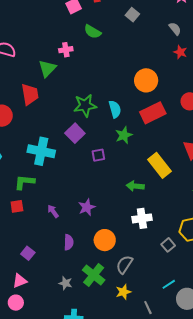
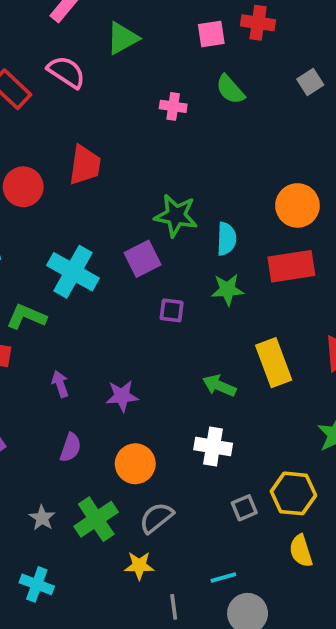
green triangle: (47, 69) -> (122, 38), moved

